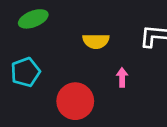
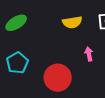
yellow semicircle: (96, 41) -> (72, 22), moved

